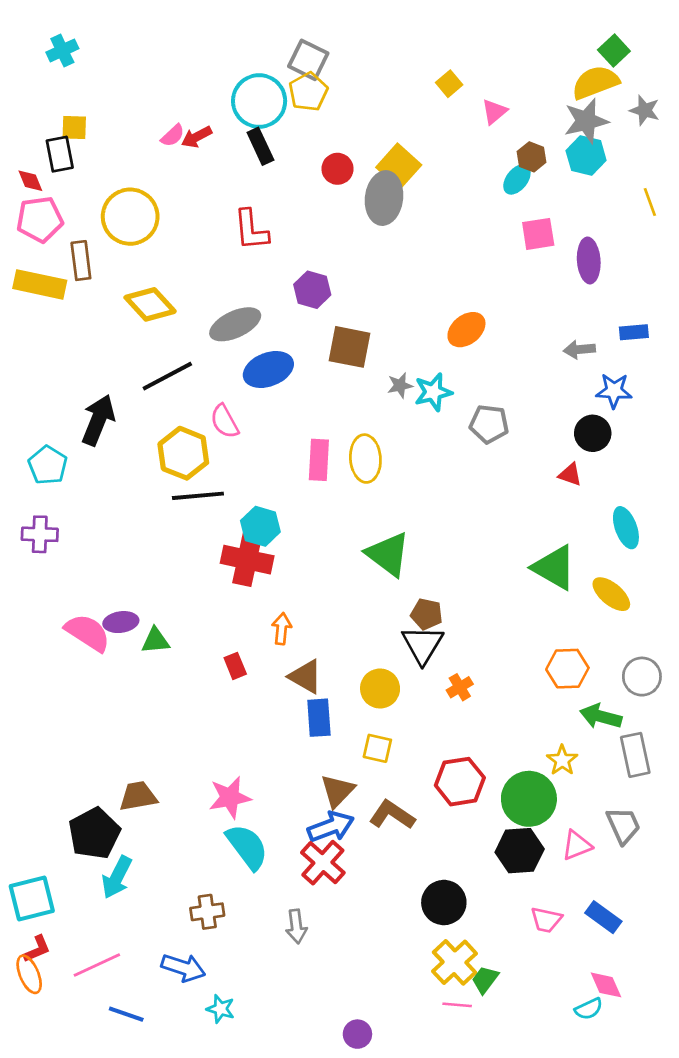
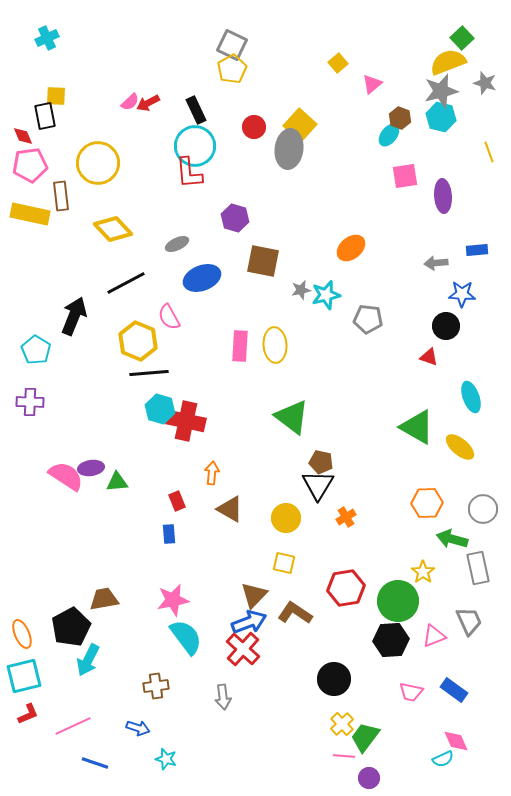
cyan circle: (259, 101) -> (195, 146), moved
gray ellipse: (235, 324) -> (177, 244), size x0.6
cyan hexagon: (260, 526) -> (160, 409), moved
blue rectangle: (319, 718) -> (169, 534), moved, size x0.7
yellow cross: (454, 962) -> (342, 724), size x0.7
blue arrow: (183, 968) -> (138, 728), size x0.7
orange ellipse: (29, 974) -> (22, 634), moved
green trapezoid: (485, 980) -> (365, 737), size x1.4
purple circle: (357, 1034) -> (369, 778), moved

